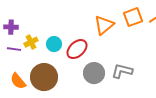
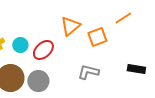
orange square: (133, 17) -> (97, 37), moved
gray circle: (94, 73) -> (38, 81), moved

